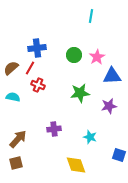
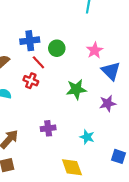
green circle: (74, 55) -> (57, 48), moved
red line: (30, 68) -> (38, 62), moved, turned -72
blue triangle: (112, 76) -> (111, 71), turned 48

